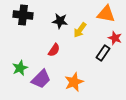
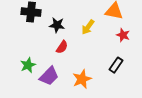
black star: (60, 21) -> (57, 25), moved
black rectangle: (103, 53) -> (116, 65), moved

